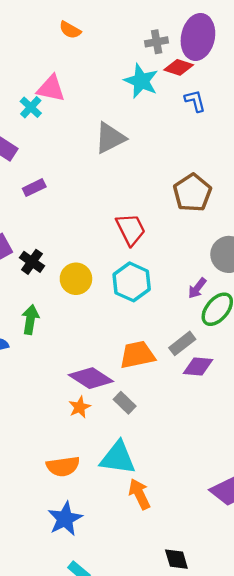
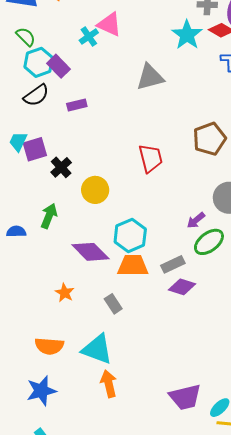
cyan hexagon: (132, 282) -> (130, 235), moved
purple diamond: (91, 378) -> (90, 252), moved
orange star: (80, 407) -> (65, 293), moved, turned -30

